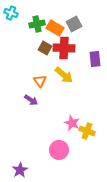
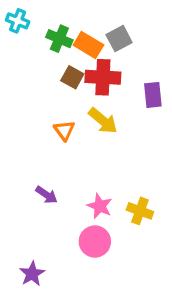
green cross: (37, 24) -> (59, 39), turned 35
purple arrow: (31, 100) -> (47, 195), moved
pink star: (72, 123) -> (100, 206), moved

